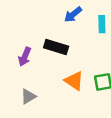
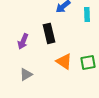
black rectangle: (56, 47) -> (49, 33), turned 60

